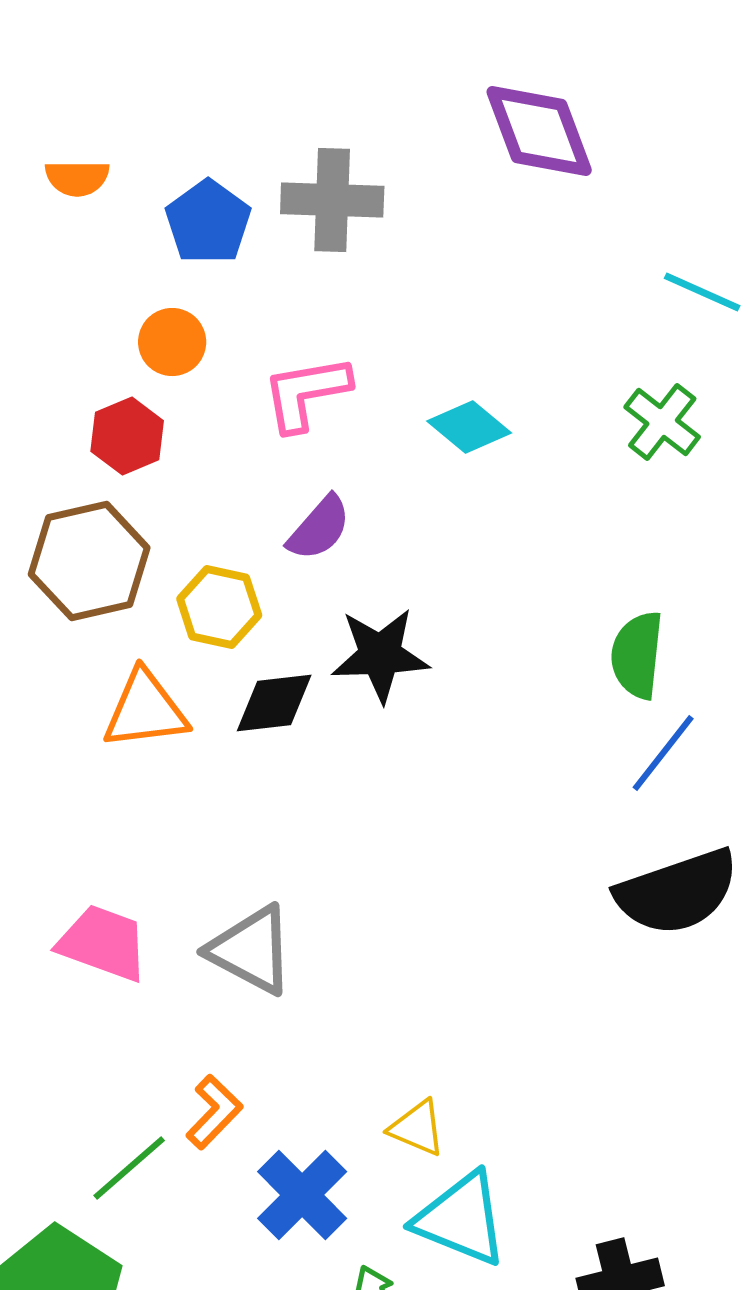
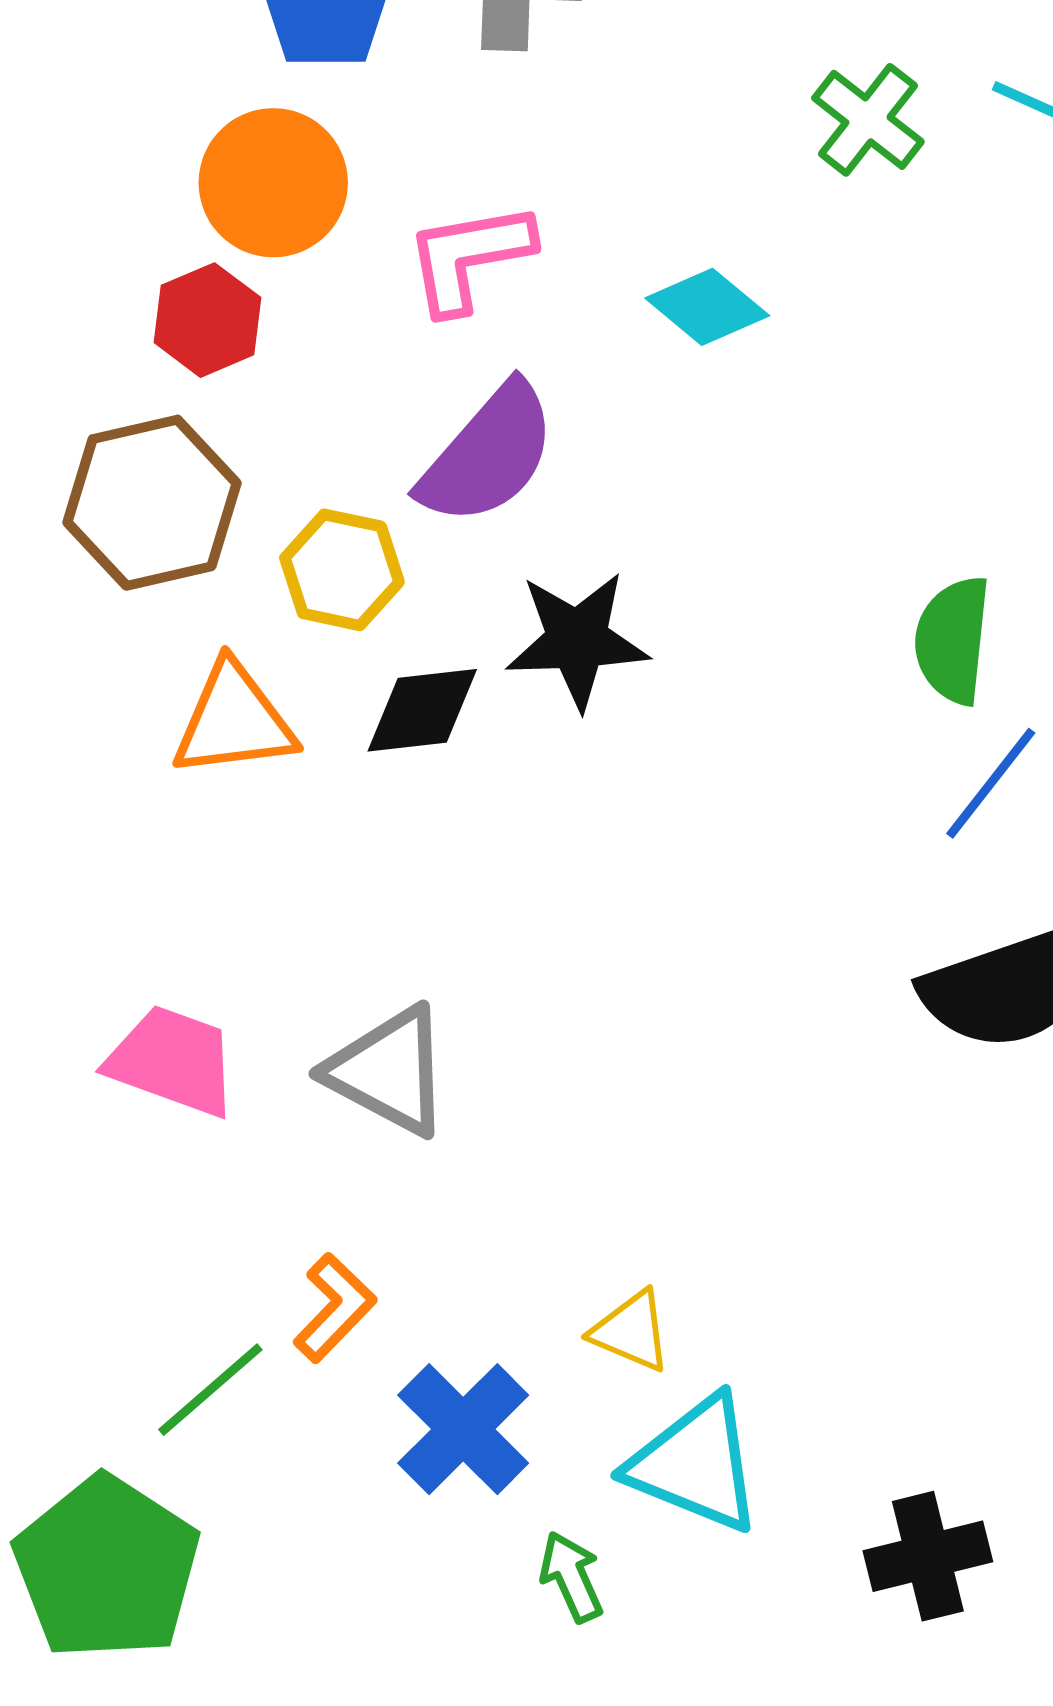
orange circle: (172, 342) -> (273, 183), size x1.5
green cross: (662, 422) -> (868, 120), moved
purple semicircle: (319, 528) -> (488, 454), size x1.5

